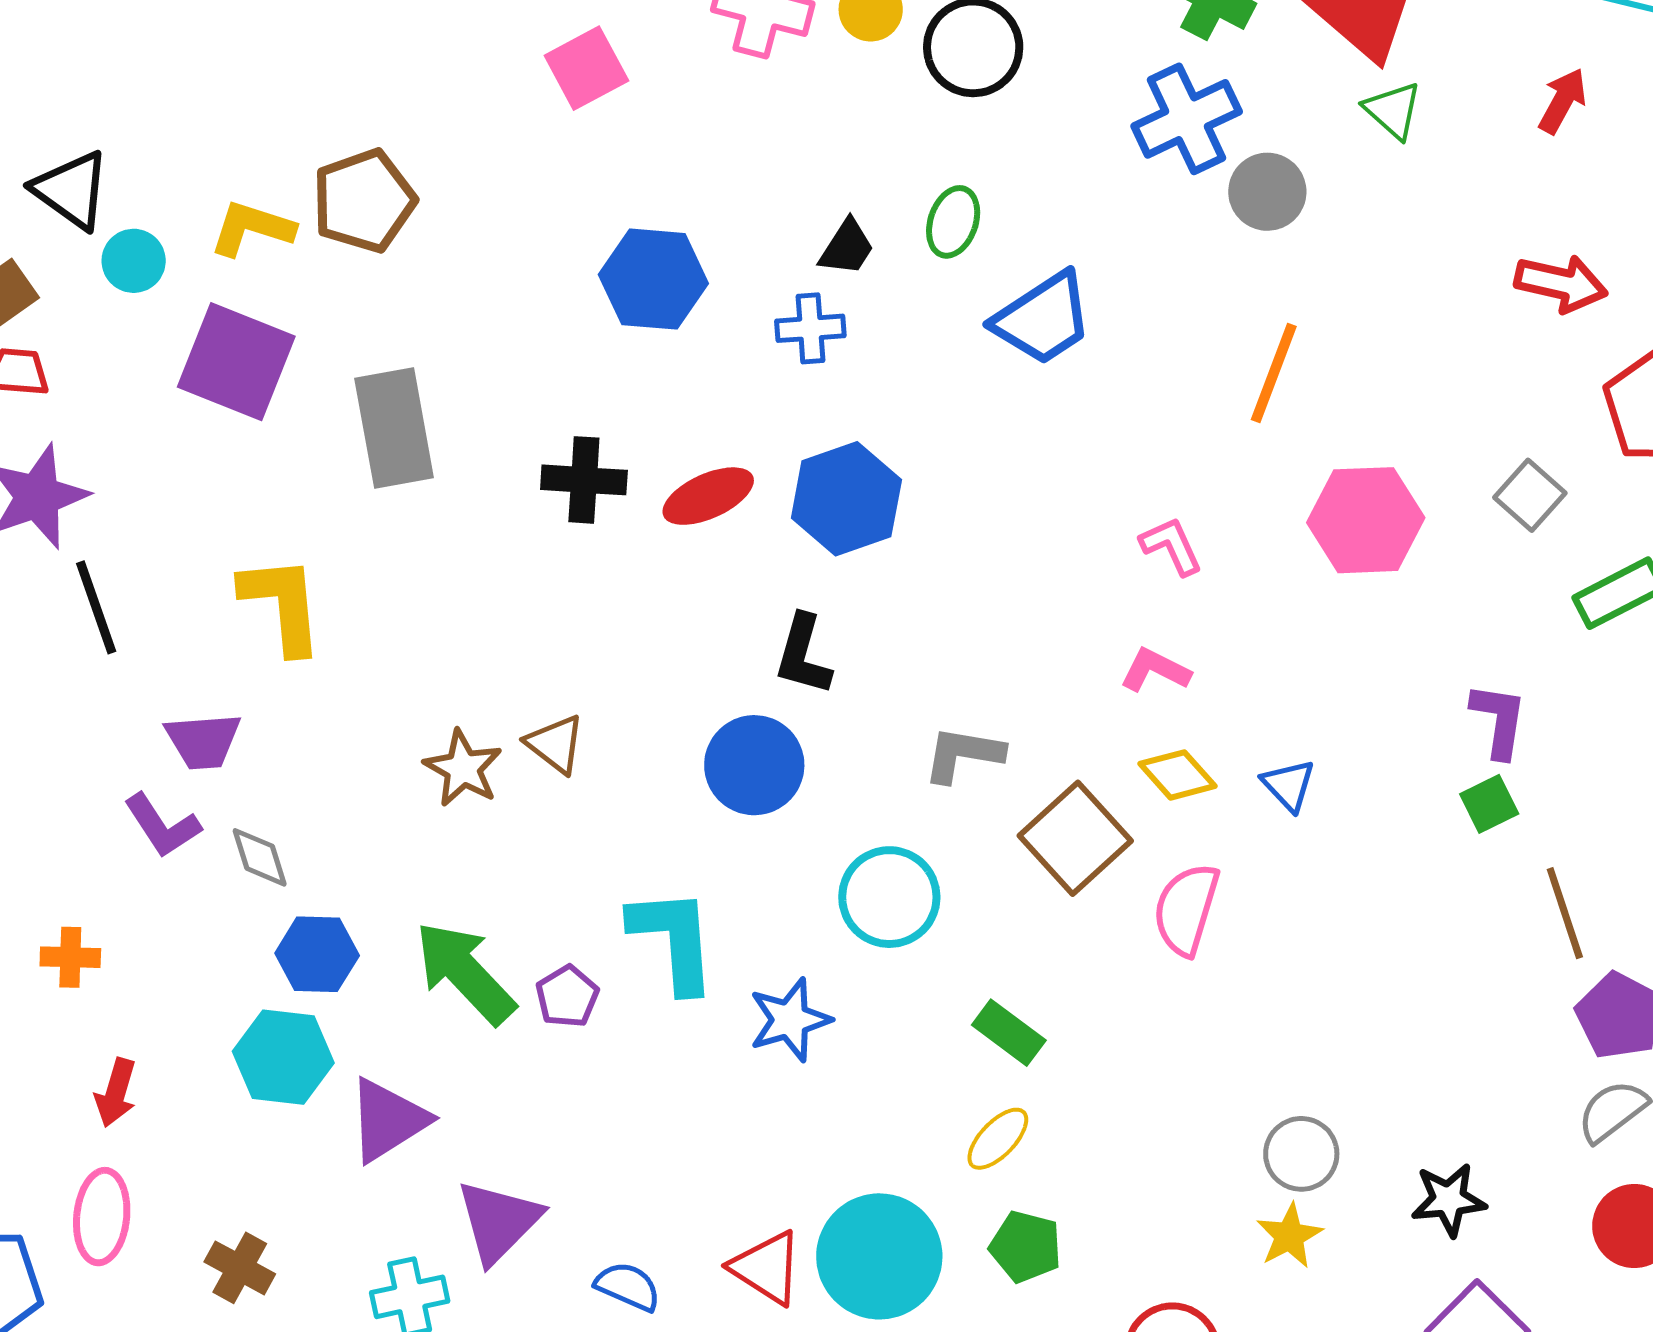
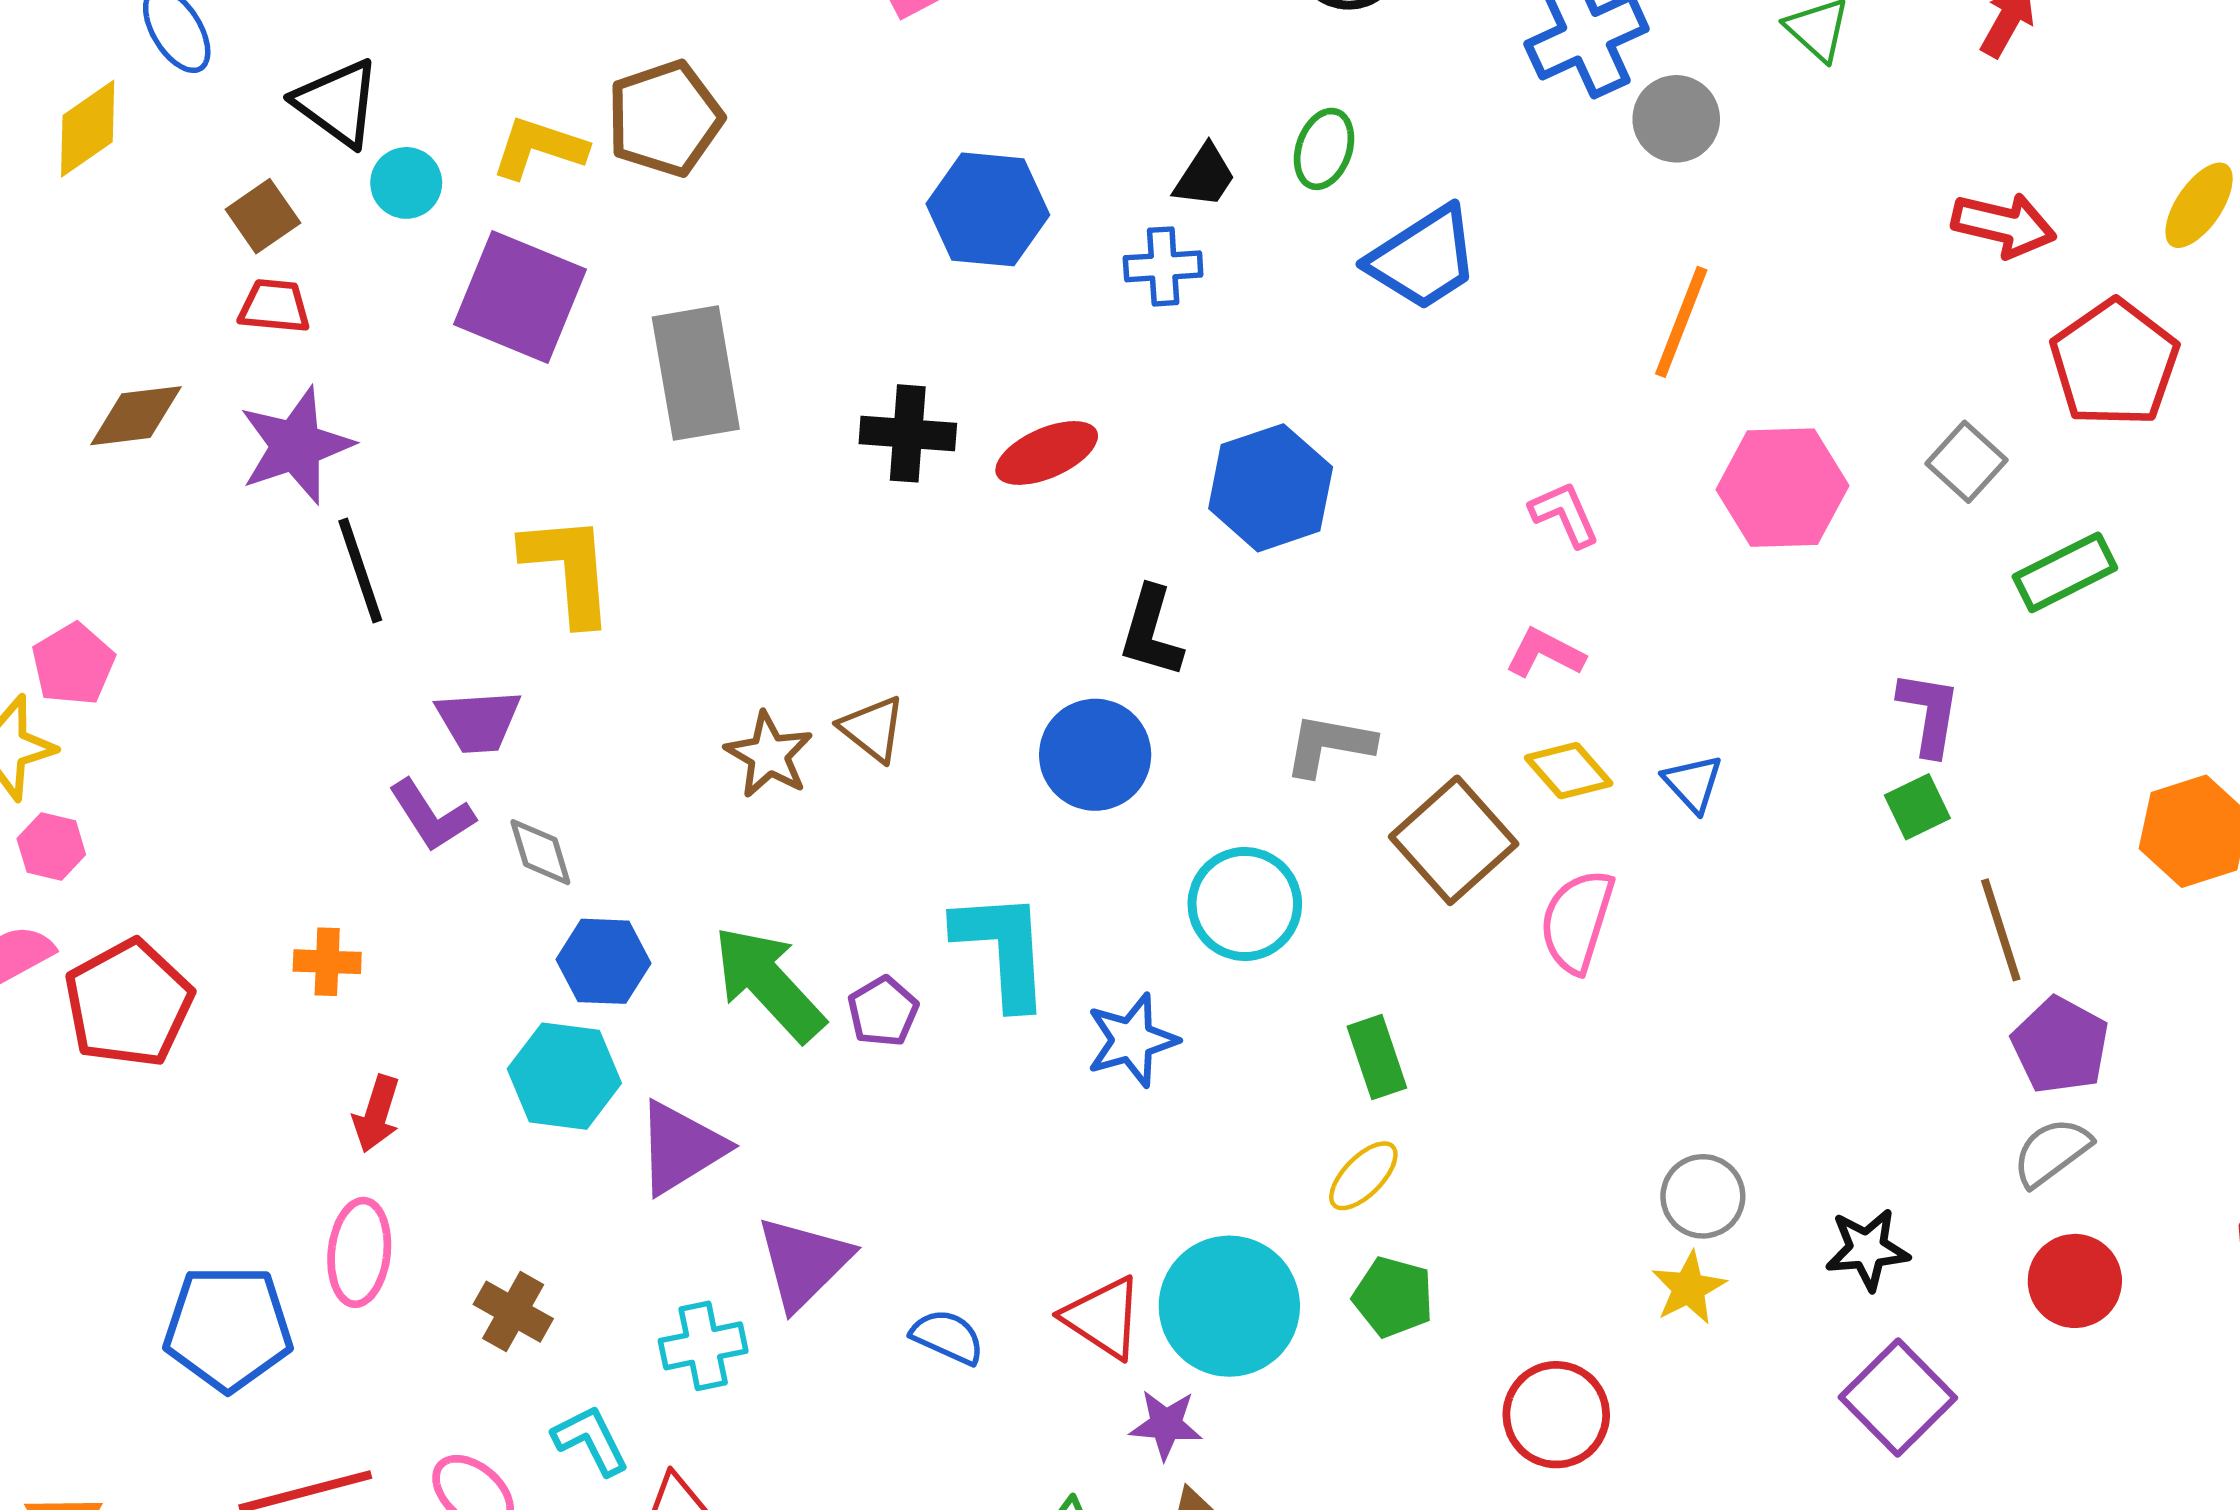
blue hexagon: (846, 499) -> (1271, 488), moved
green rectangle: (1009, 1033) -> (1377, 1057), turned 34

